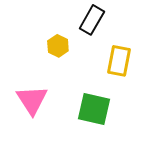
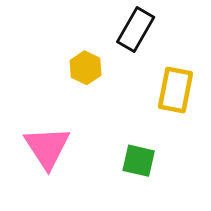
green square: (94, 109) -> (139, 161), size x0.7

